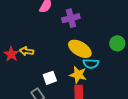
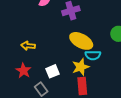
red star: (11, 54) -> (23, 71), moved
yellow star: (78, 75) -> (81, 67), turned -30

